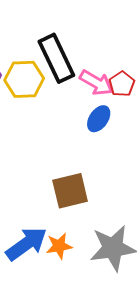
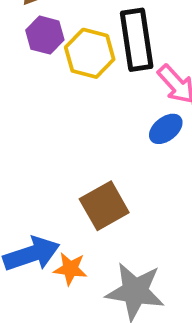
brown square: (70, 191) -> (104, 206), turned -33

